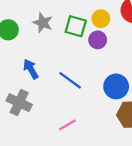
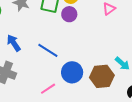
blue circle: (116, 86) -> (72, 72), moved

